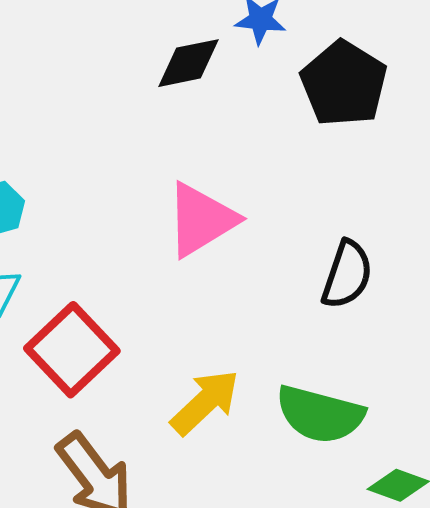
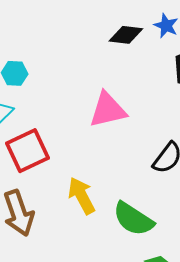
yellow arrow: (205, 402) -> (82, 196), turned -93

